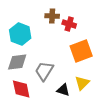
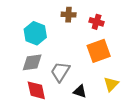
red cross: (69, 24) -> (97, 22), moved
yellow triangle: (82, 83) -> (111, 84), moved

